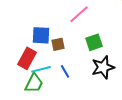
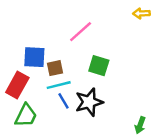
green square: (94, 42) -> (99, 66), turned 36
black star: (103, 67) -> (89, 102), moved
cyan line: (41, 69) -> (59, 85), moved

